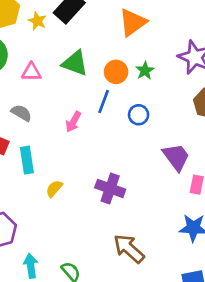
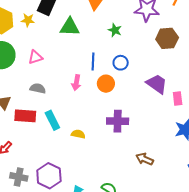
green triangle: (75, 63) -> (70, 27), moved
orange circle: (116, 72) -> (106, 84), moved
yellow semicircle: (54, 189) -> (78, 134), turned 80
brown arrow: (129, 249) -> (144, 159), size x0.7

